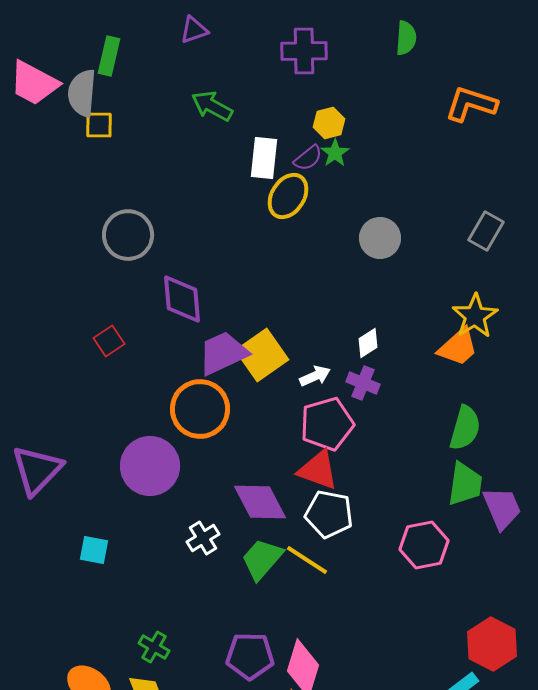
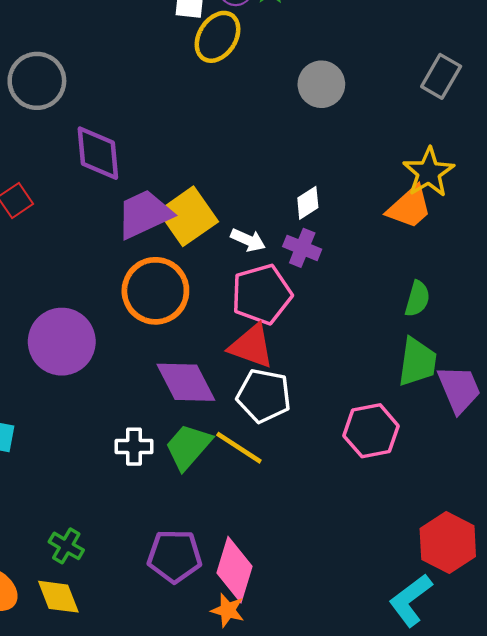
white arrow: (315, 376) -> (248, 240), turned 48
orange circle: (200, 409) -> (155, 291), moved
green semicircle: (465, 428) -> (417, 299), size x0.7
white cross: (203, 538) -> (134, 447), moved, turned 32

